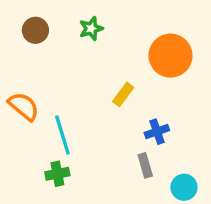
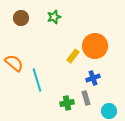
orange circle: (170, 56) -> (95, 46), moved
green cross: (57, 174) -> (67, 103), moved

